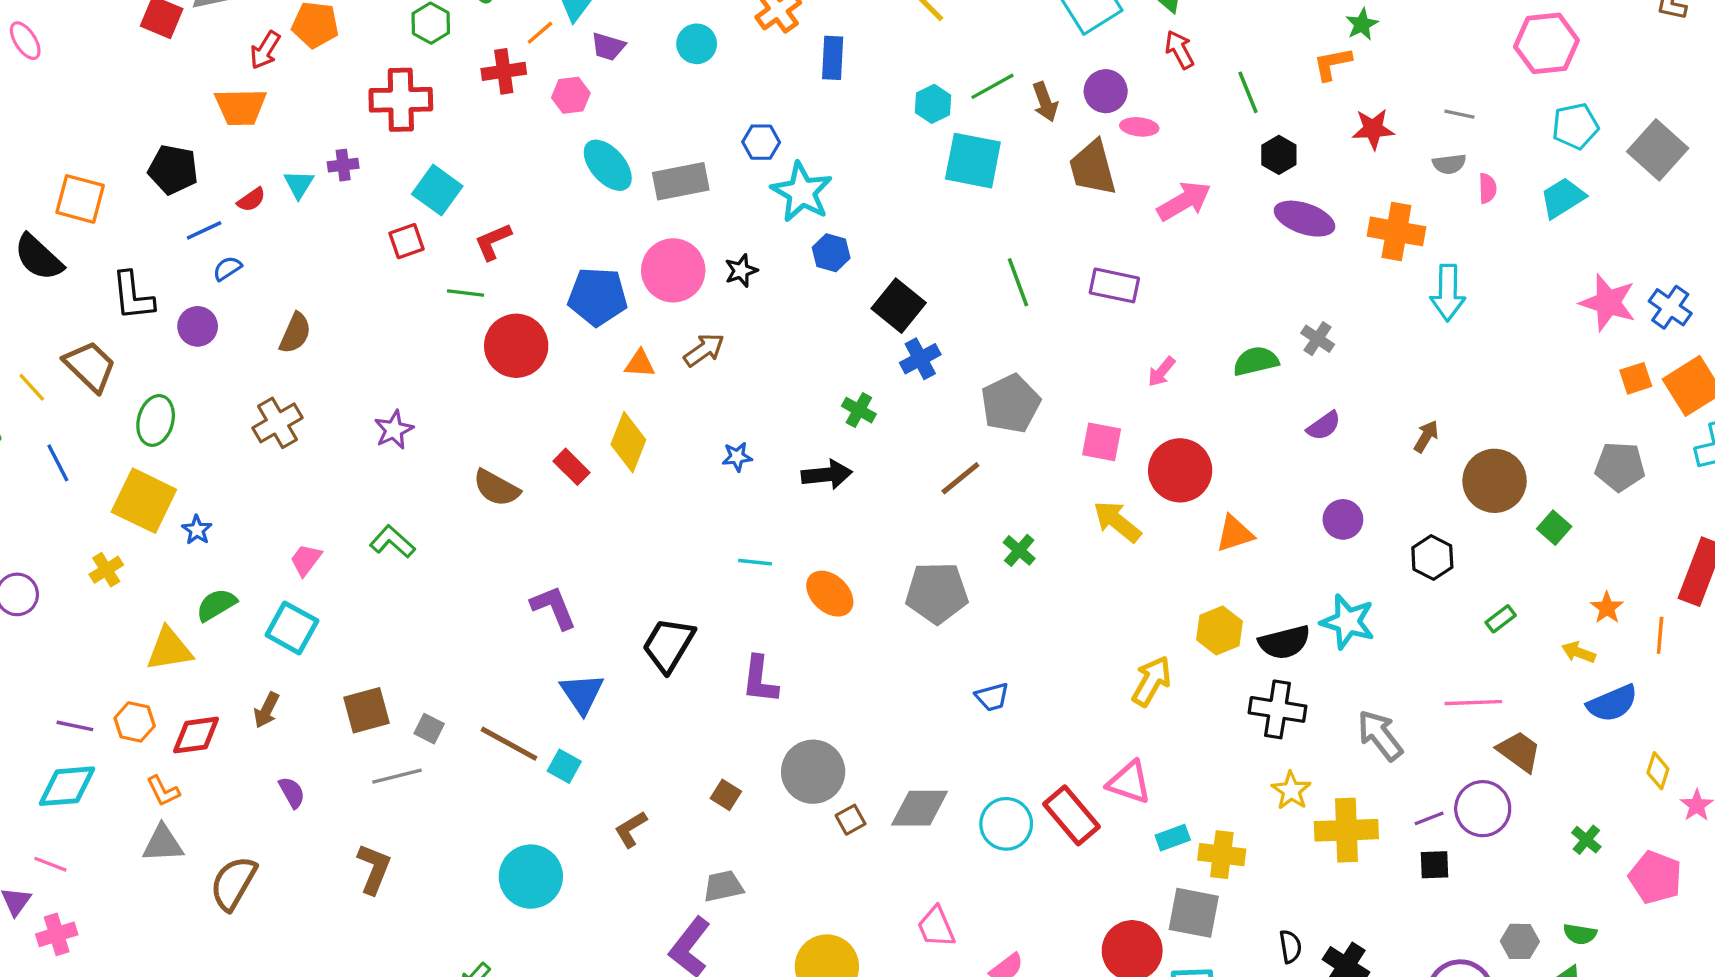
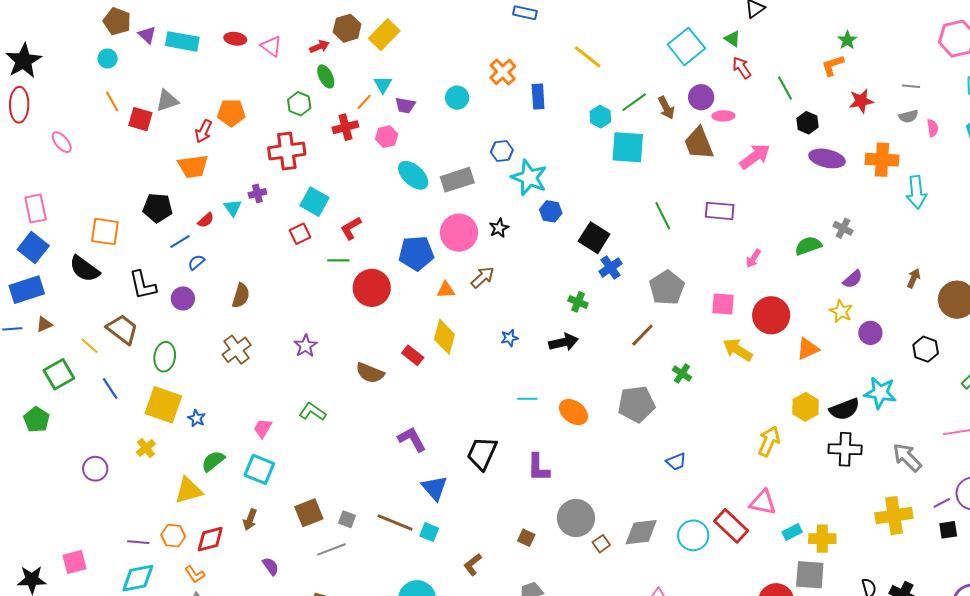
yellow star: (1291, 791) -> (841, 311), moved

